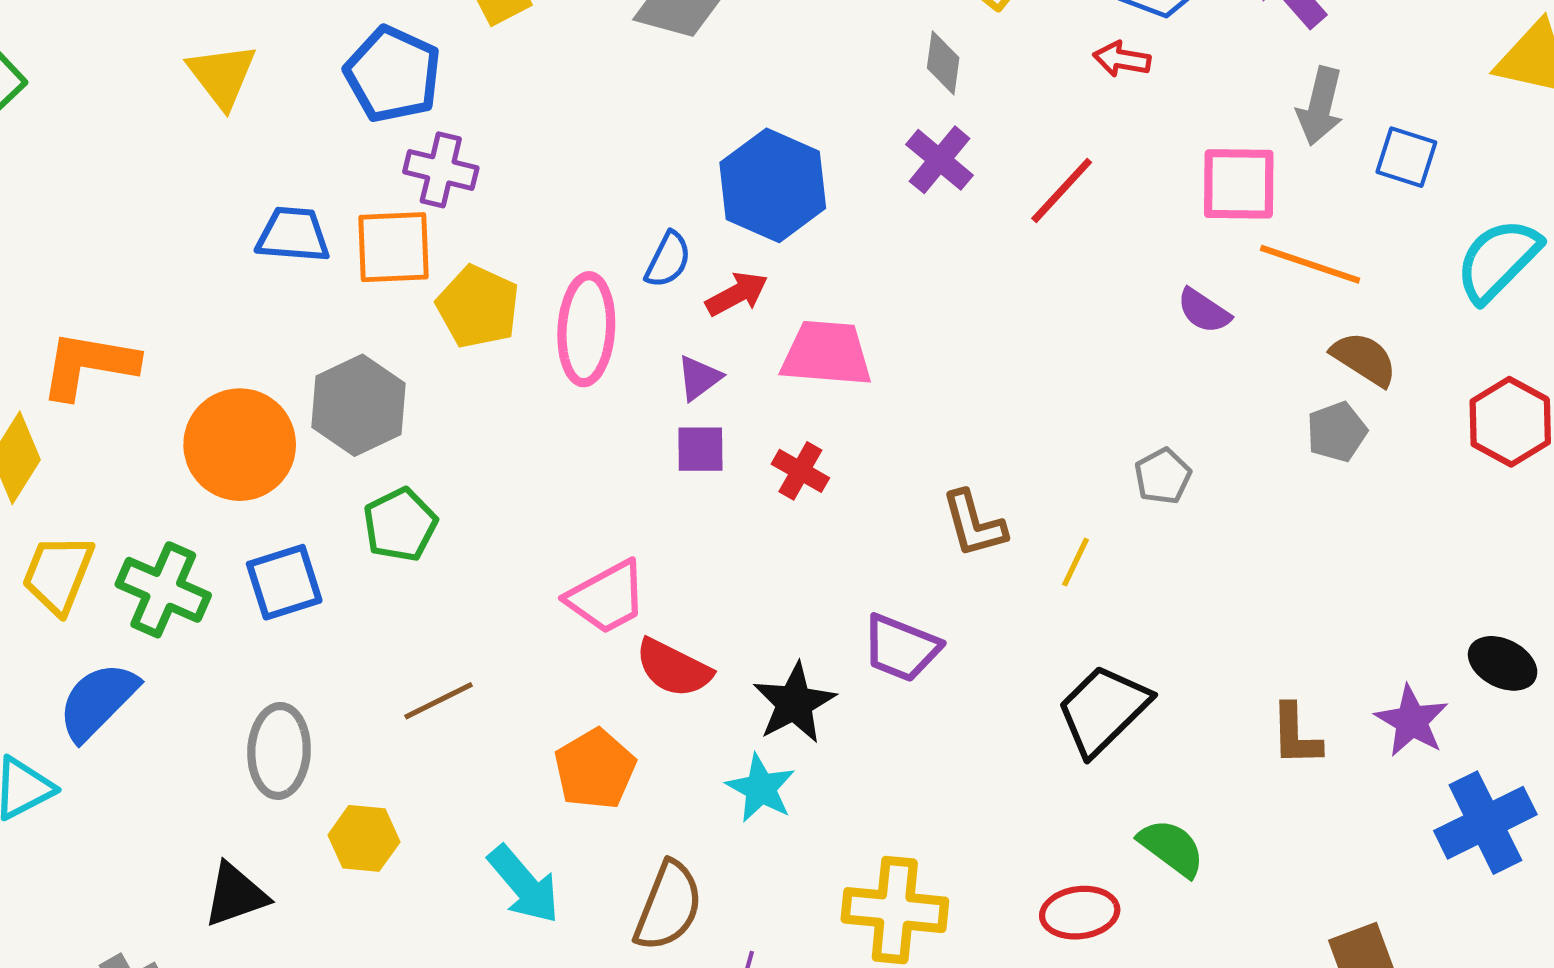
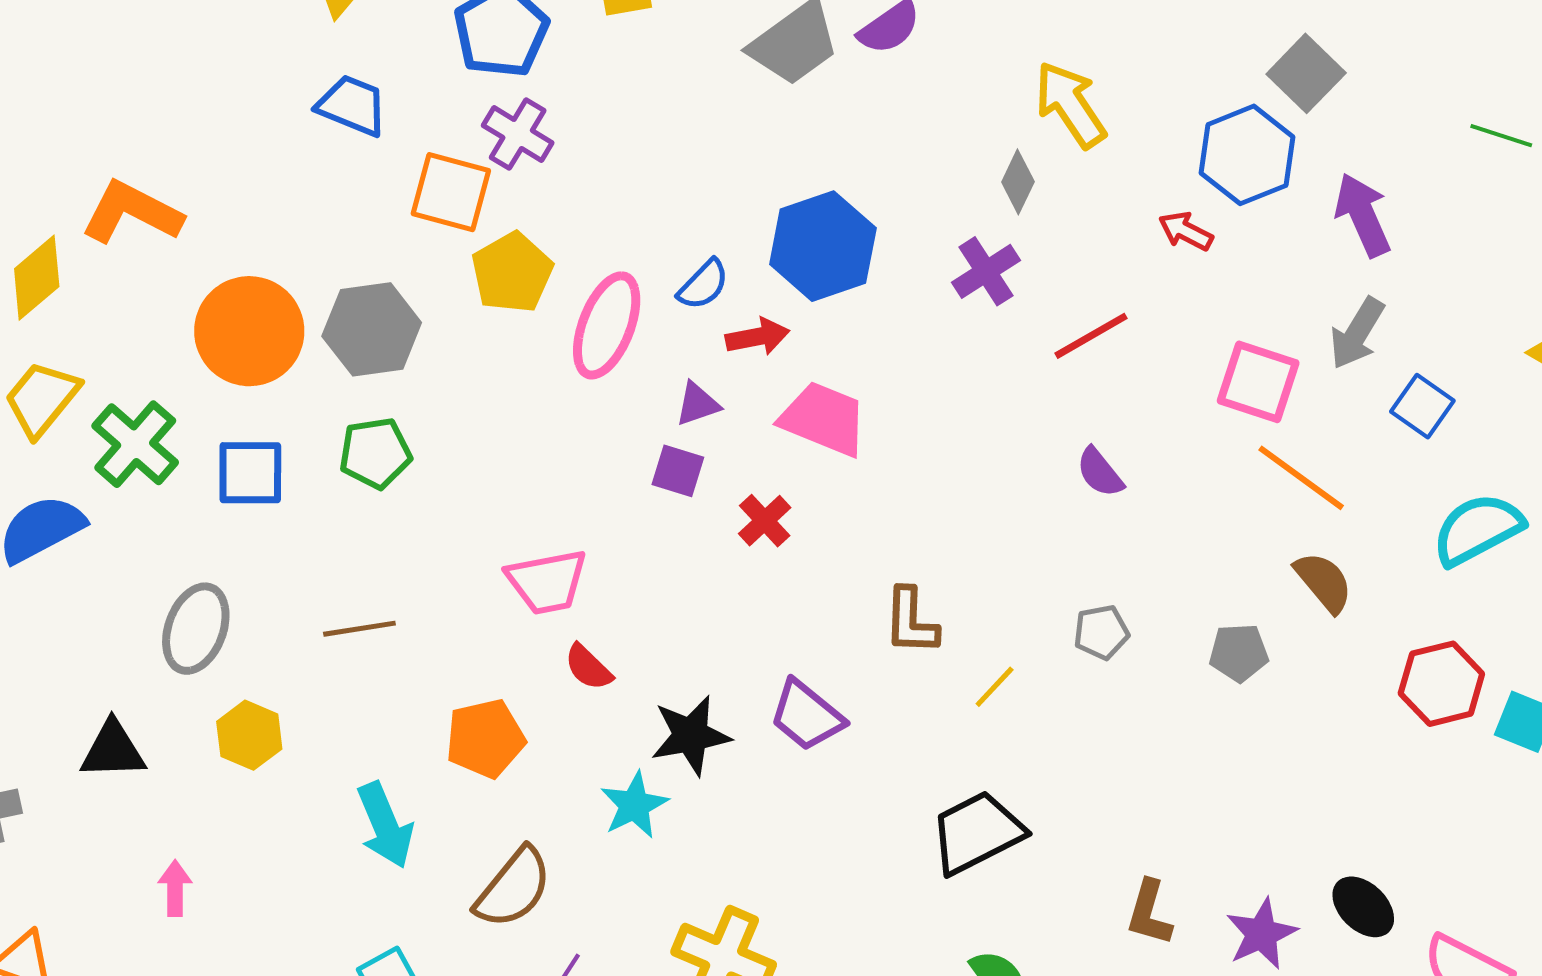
blue trapezoid: (293, 235) -> (352, 105), moved
purple semicircle: (1204, 311) -> (1100, 472), moved
gray pentagon: (1337, 432) -> (1239, 653), moved
red semicircle: (673, 668) -> (588, 667), size x0.7

